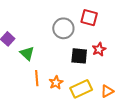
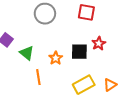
gray circle: (63, 28) -> (45, 14), moved
orange star: (56, 83) -> (56, 58), moved

